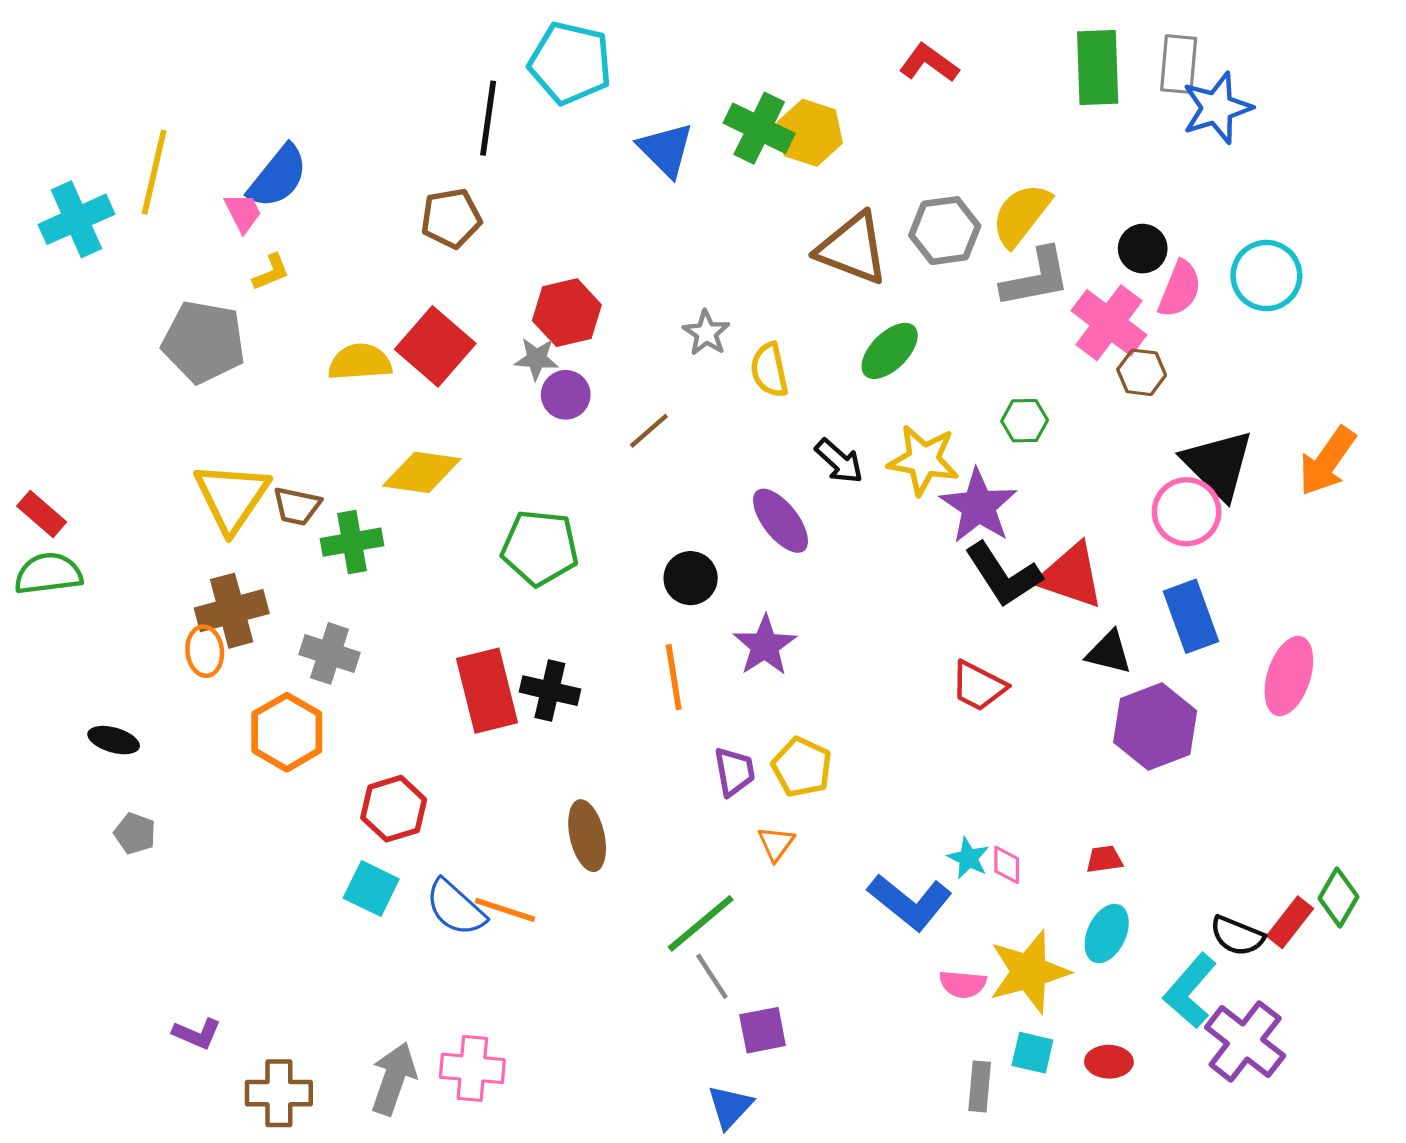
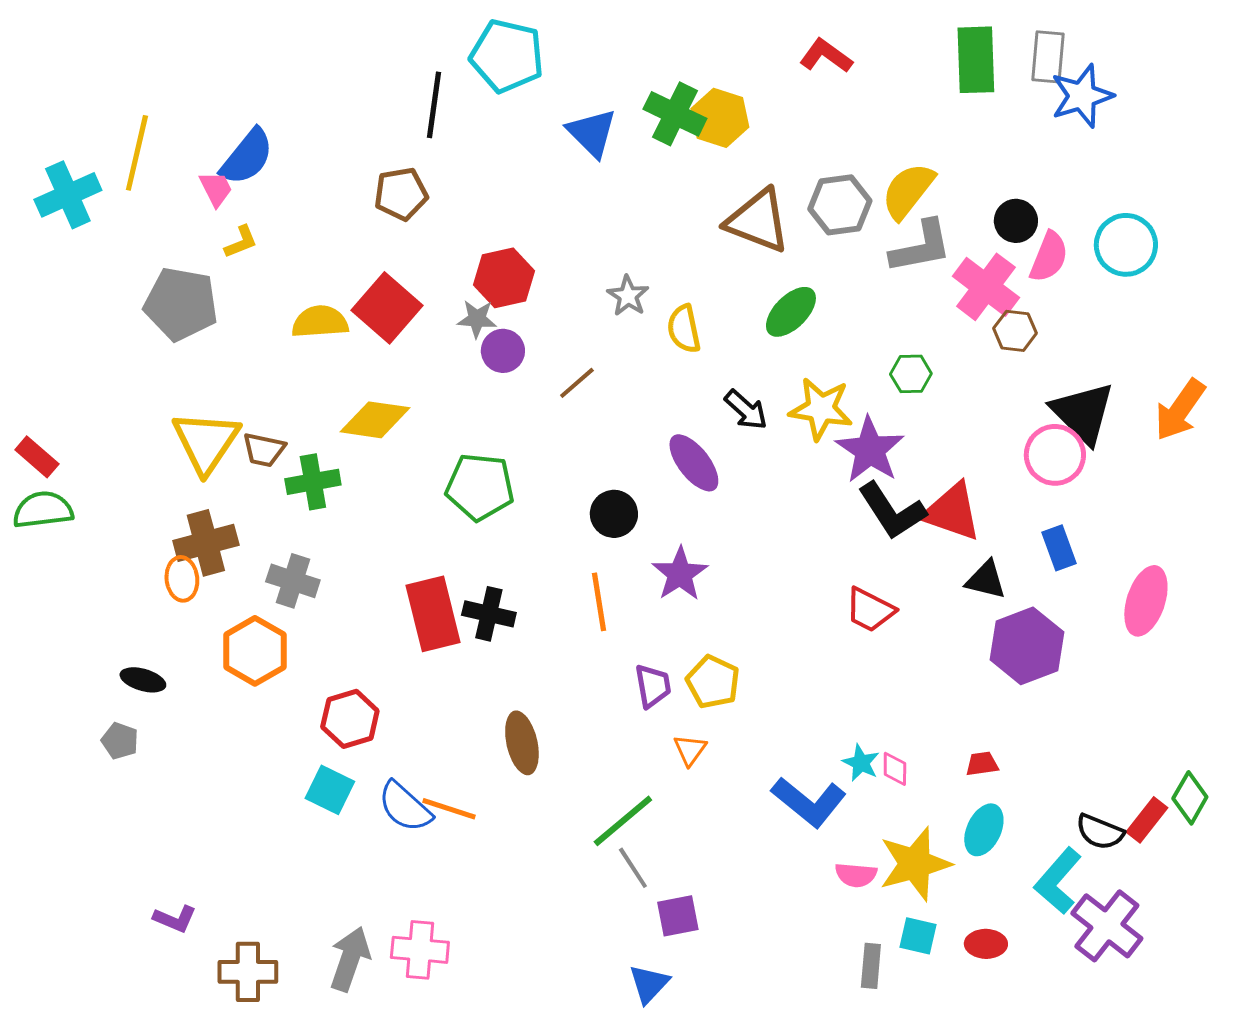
blue rectangle: (1191, 616) -> (1059, 548), size x0.7
black ellipse: (114, 740) -> (143, 680), moved

